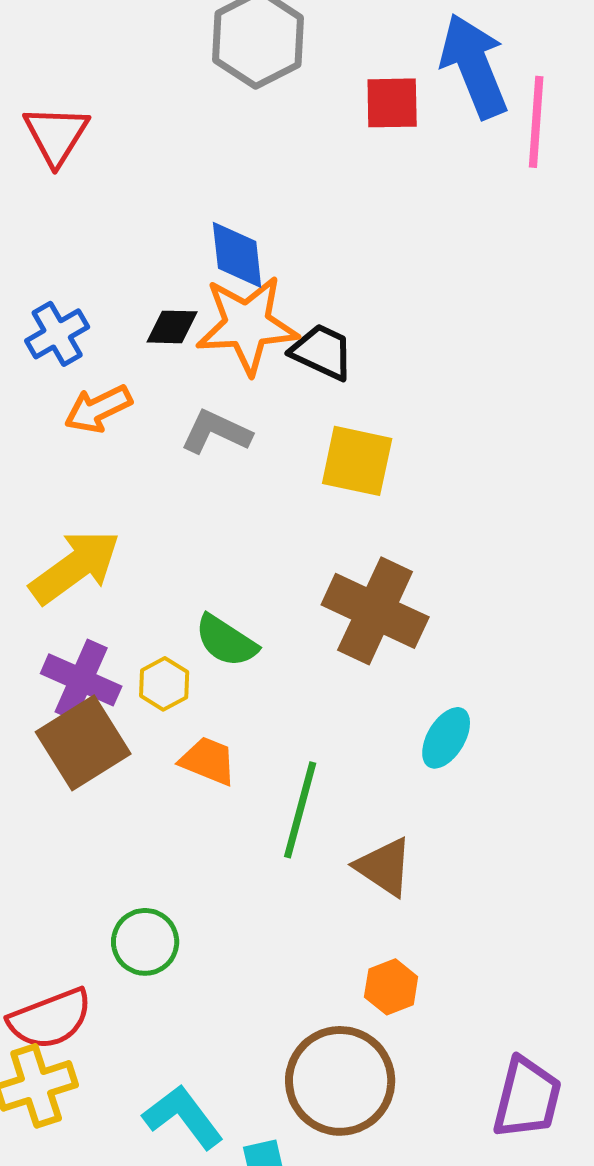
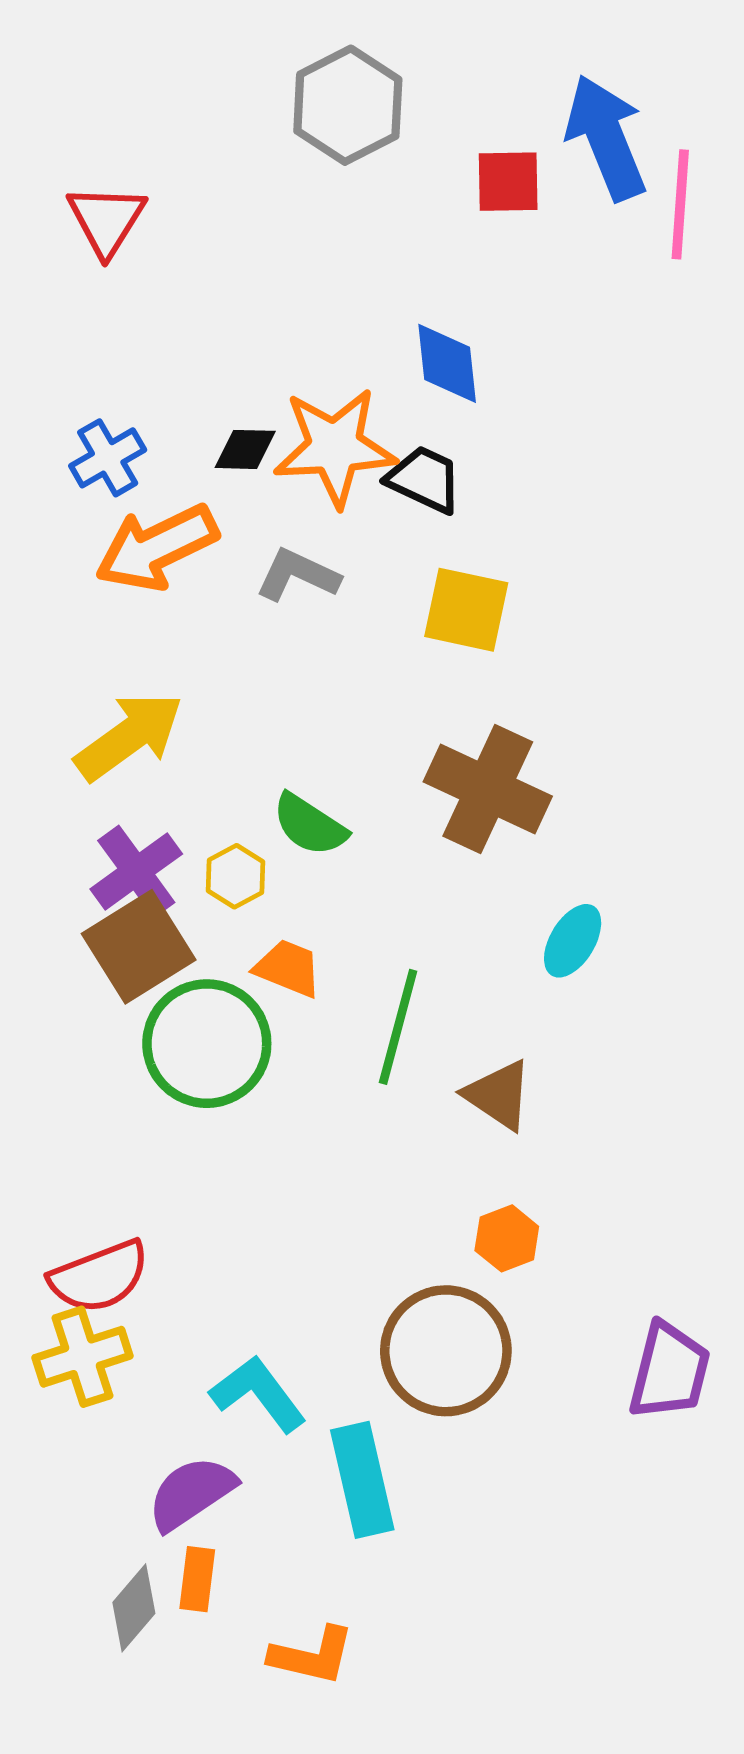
blue diamond: (237, 255) -> (447, 363), moved
orange arrow: (98, 409) -> (157, 547), size x1.5
purple cross: (81, 680) -> (136, 871), turned 30
green circle: (145, 942) -> (207, 1044), moved, size x1.6

